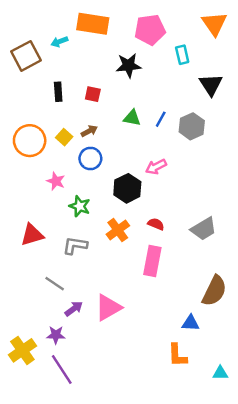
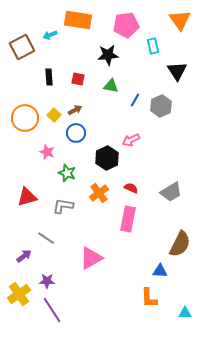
green triangle: (132, 118) -> (111, 86), moved
purple arrow: (74, 309) -> (24, 256), moved

